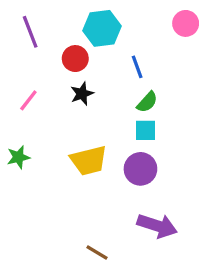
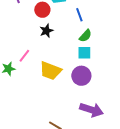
pink line: (28, 100) -> (24, 56), moved
yellow trapezoid: (89, 161) -> (50, 71), turned 35

